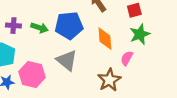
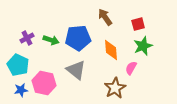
purple cross: (13, 26) -> (27, 38), turned -32

